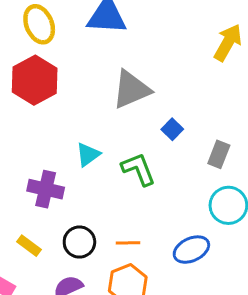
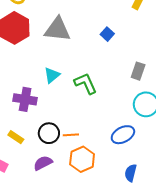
gray triangle: (131, 89) -> (57, 29), moved, turned 32
blue square: (172, 129) -> (107, 34), moved
orange line: (128, 243) -> (71, 135), moved

